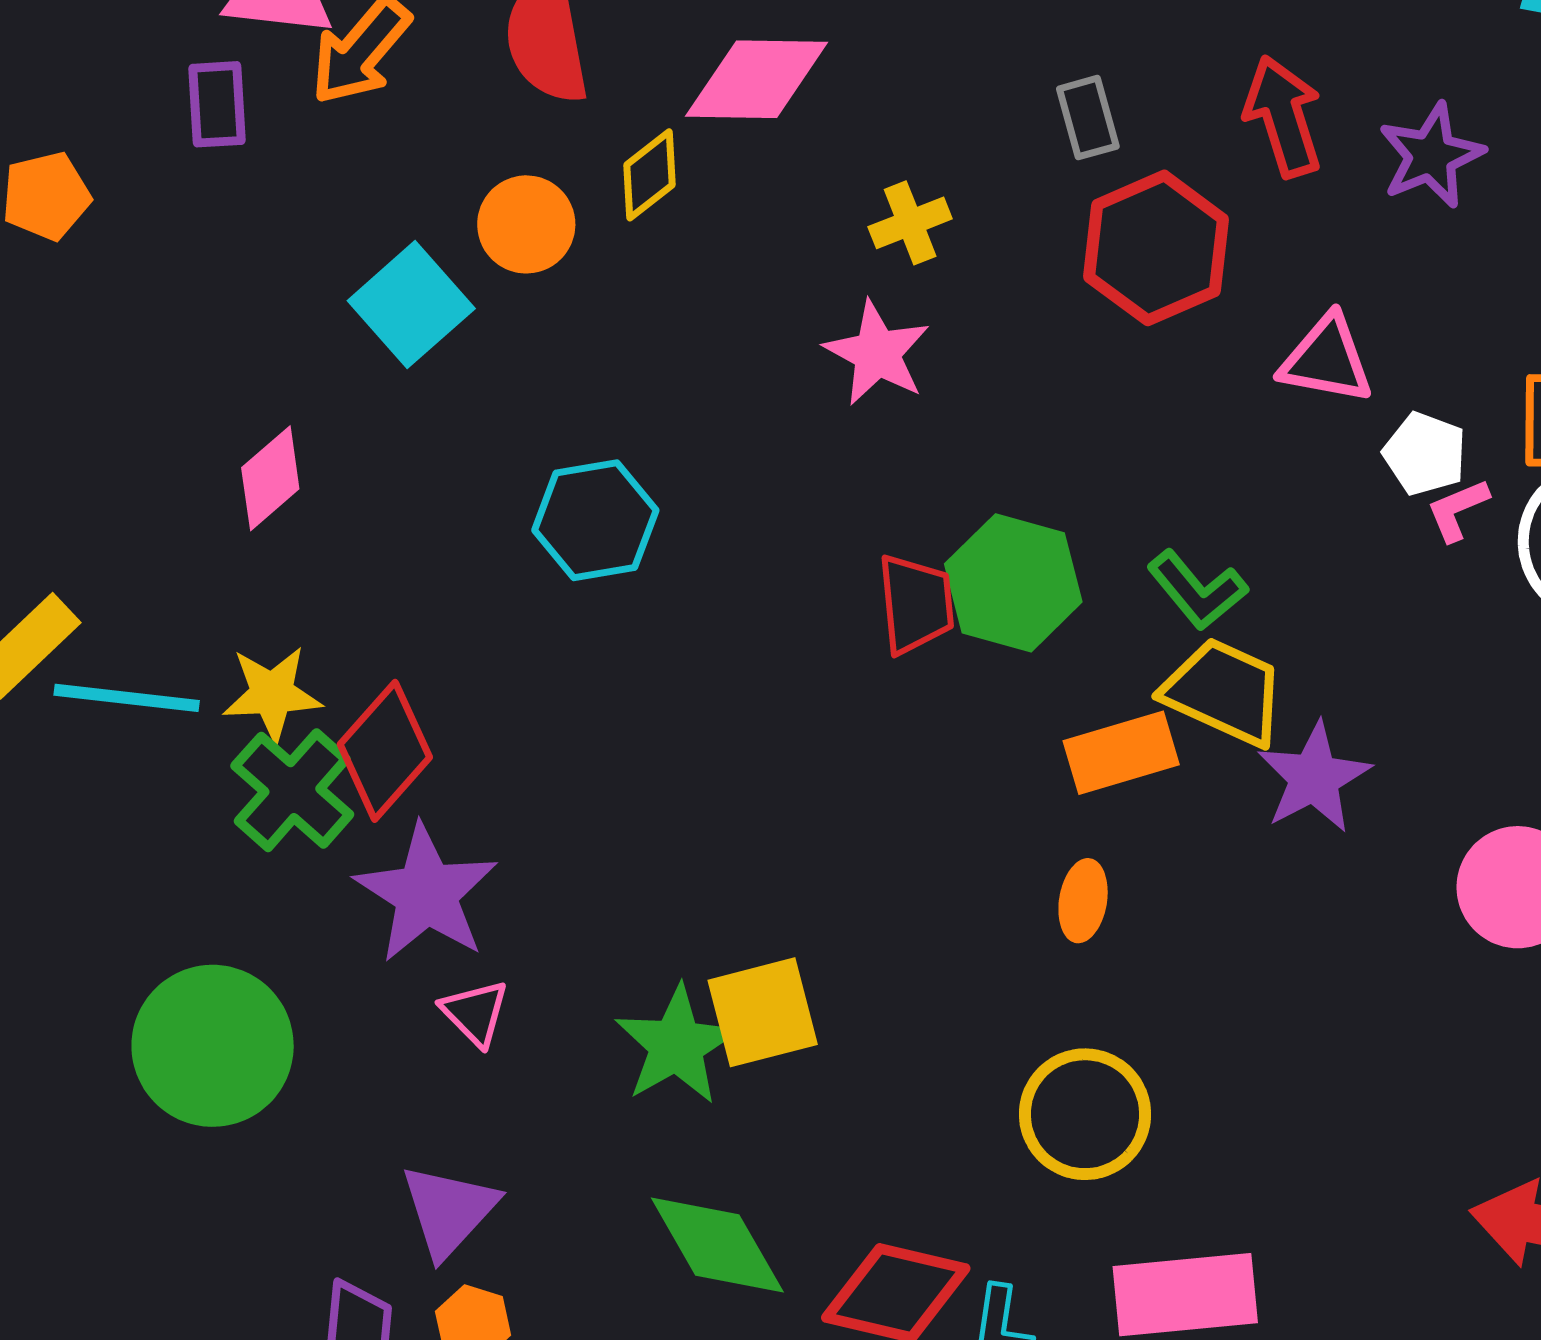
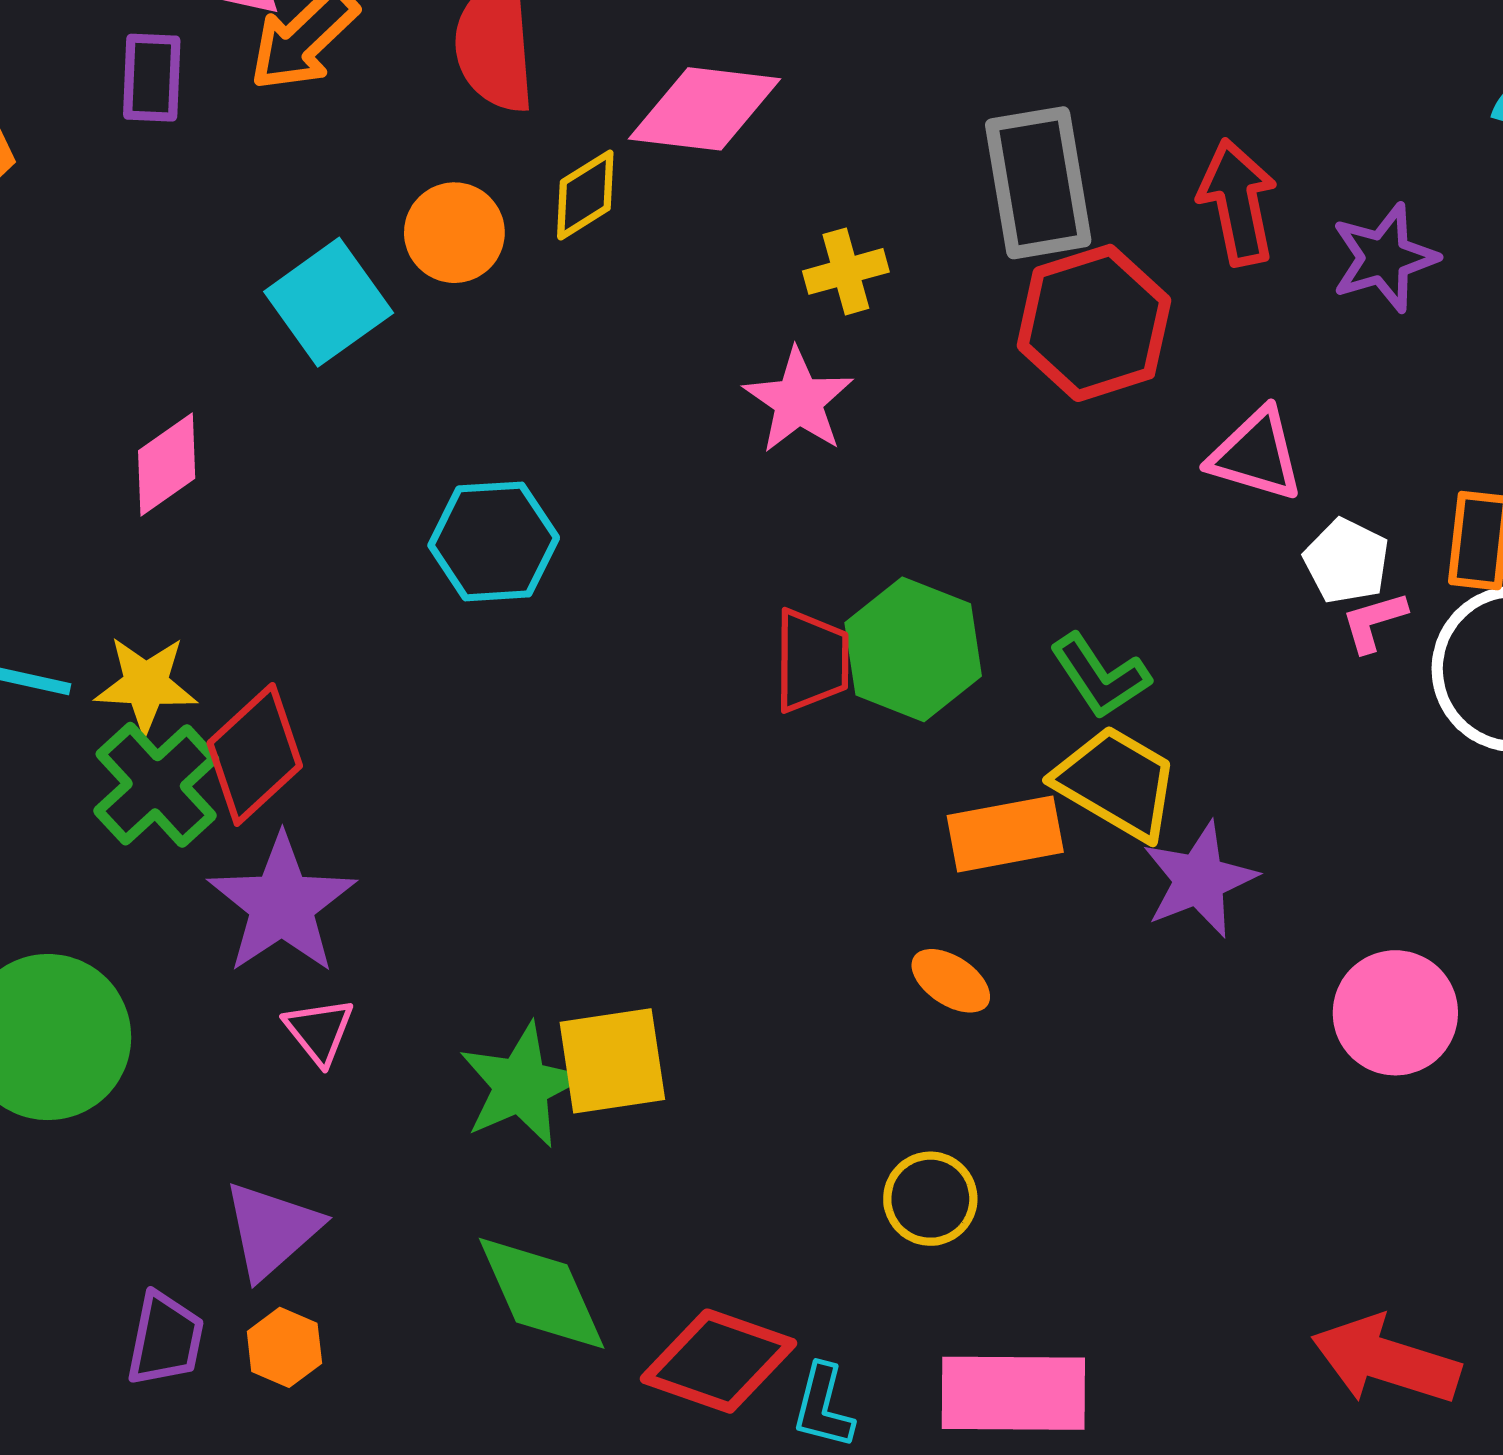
gray rectangle: (1088, 118) -> (1038, 183), size x1.8
orange ellipse: (1083, 901) -> (951, 981), turned -72
yellow circle: (1085, 1114) -> (930, 1199), size x0.7

